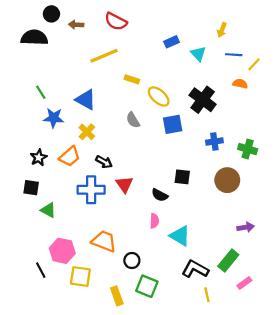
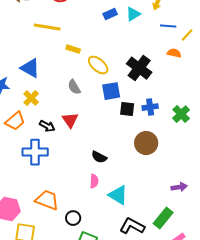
cyan triangle: (198, 54) -> (133, 14), moved, turned 42
yellow line: (104, 56) -> (47, 27), turned 32
green cross: (248, 149) -> (181, 114), turned 30
black square: (182, 177) -> (127, 109), moved
brown circle: (227, 180) -> (146, 143), moved
red triangle: (124, 184) -> (70, 120), moved

